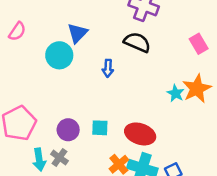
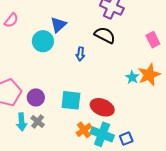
cyan square: (100, 128) -> (71, 100), size x1.5
purple circle: (68, 130) -> (36, 97), moved

